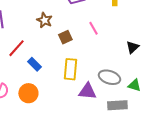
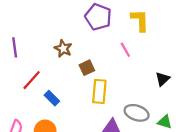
pink line: (93, 28) -> (125, 50), moved
yellow rectangle: (70, 69) -> (99, 91), moved

